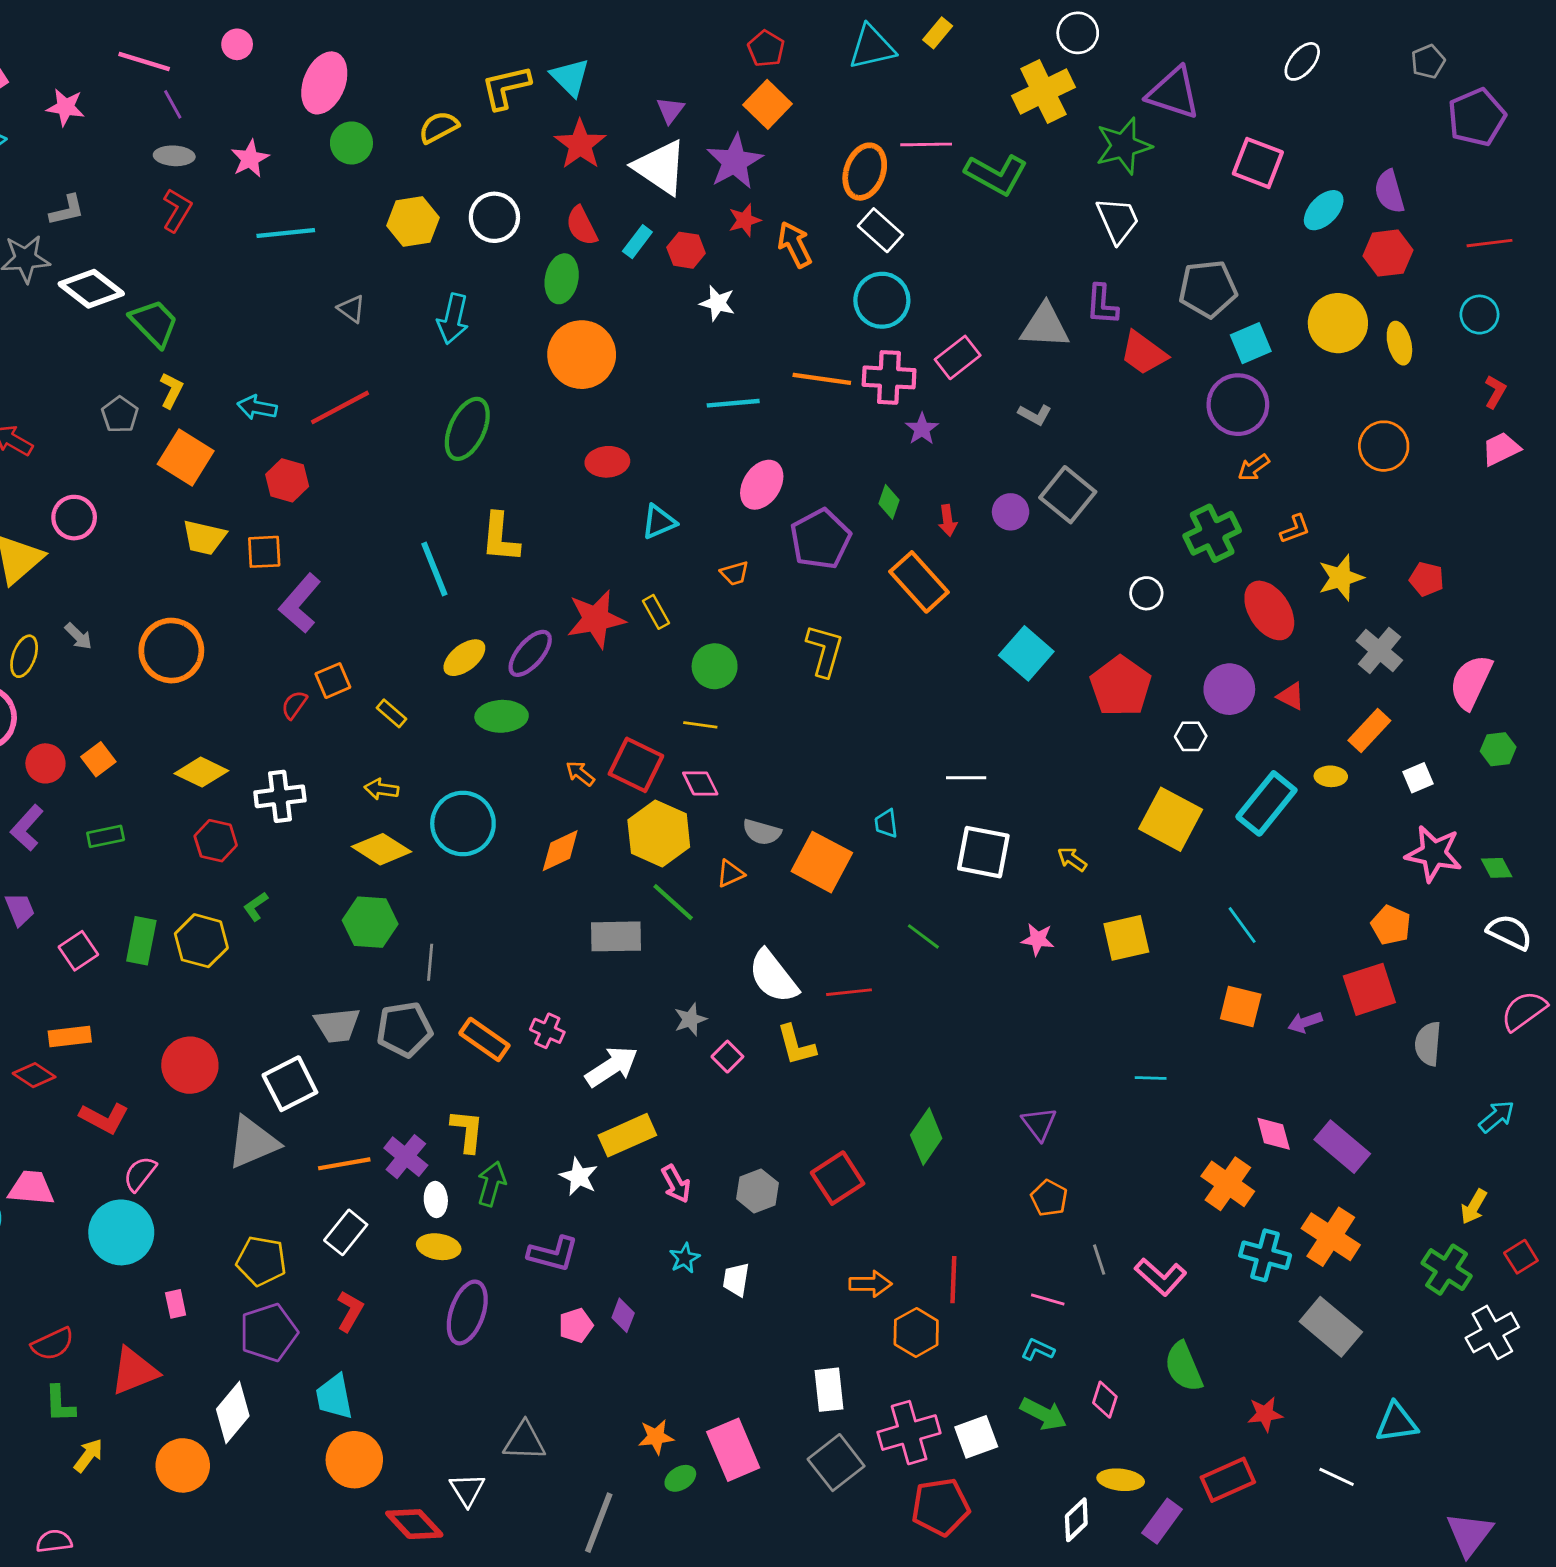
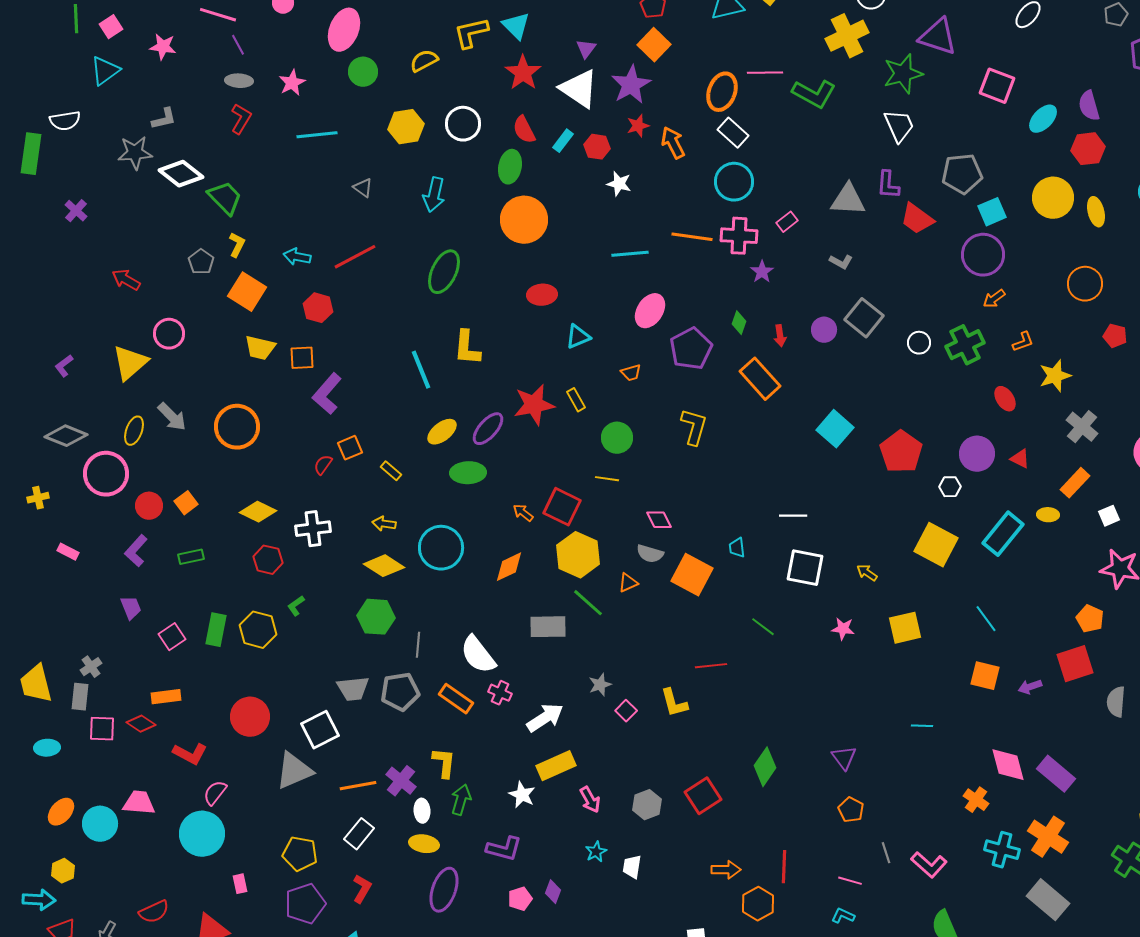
pink rectangle: (958, 357) -> (787, 222), size x0.7
red pentagon: (1427, 579) -> (1115, 336), moved
white circle: (1146, 593) -> (919, 343), moved
red ellipse: (1269, 610) -> (1005, 399), size x0.6
gray arrow: (78, 636) -> (172, 417), size x1.5
pink diamond: (700, 783) -> (659, 520), moved
white semicircle: (773, 976) -> (478, 655), moved
pink diamond: (1274, 1134) -> (1008, 765), size x1.4
orange cross: (1228, 1184) -> (976, 800), size x0.7

